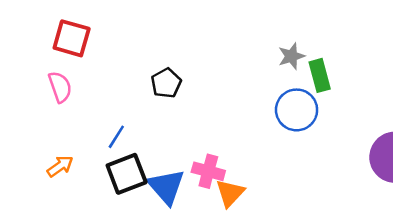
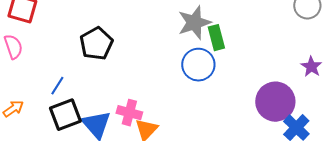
gray star: (291, 56) -> (194, 23), size x1.6
black pentagon: (166, 83) -> (96, 44), size x1.4

